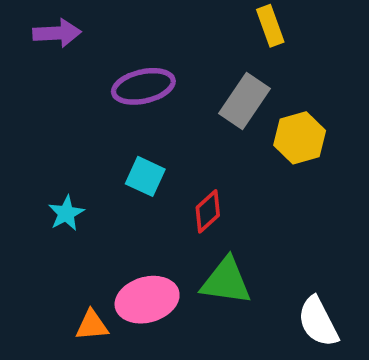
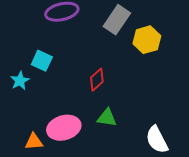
cyan square: (145, 176) -> (42, 61), moved
green triangle: (226, 281) -> (107, 118), size x0.7

